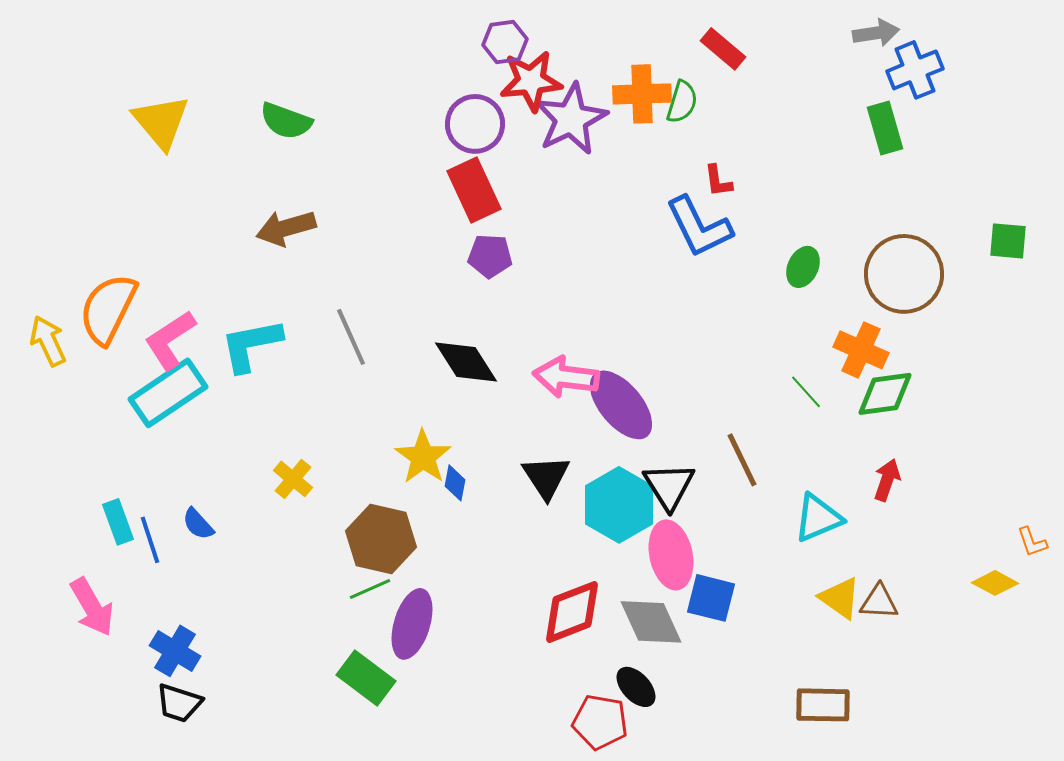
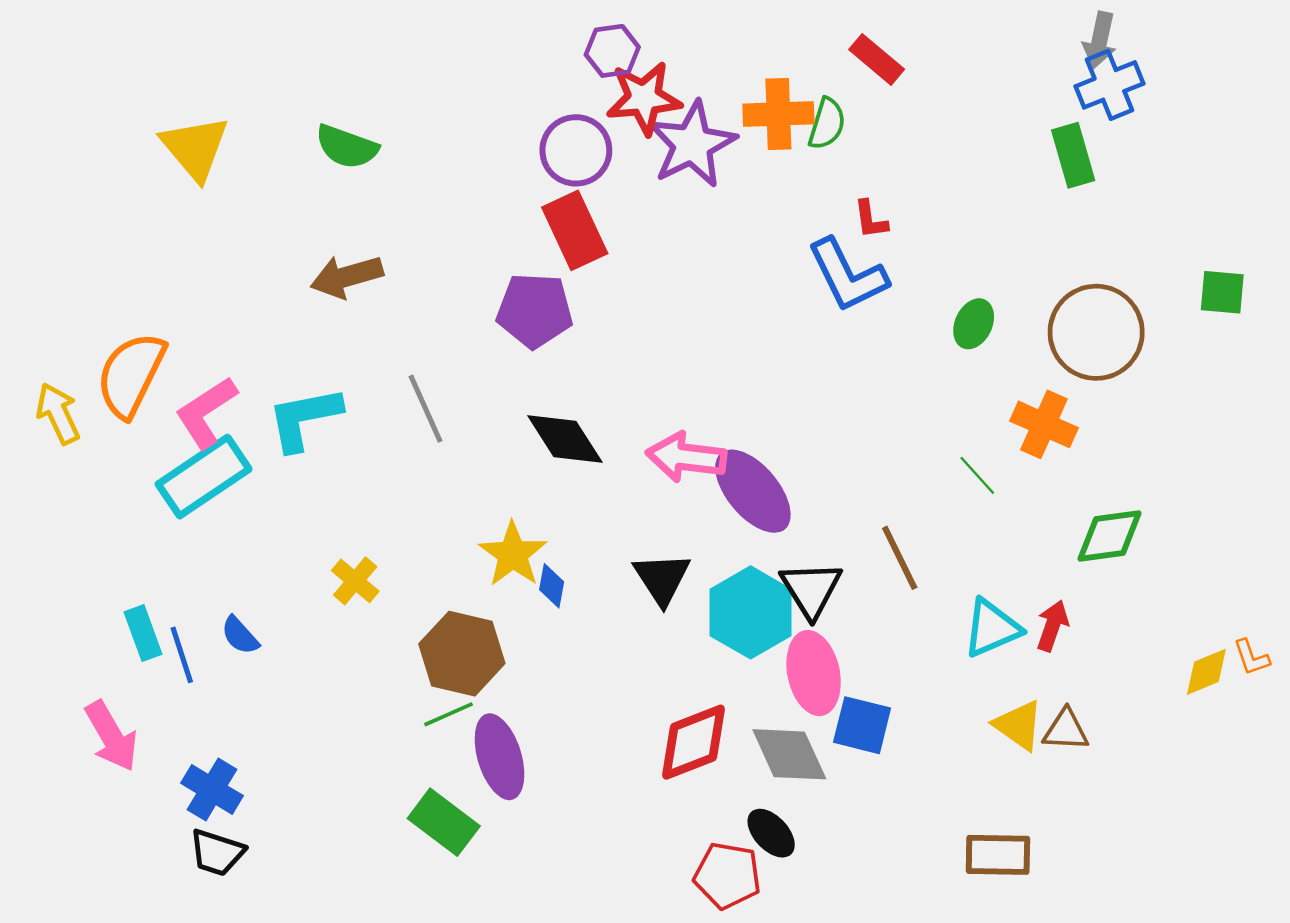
gray arrow: (876, 33) -> (1100, 40), moved, turned 111
purple pentagon: (490, 256) -> (535, 310), moved, size x1.4
green diamond: (885, 394) -> (1109, 536), moved
red arrow: (887, 480) -> (1052, 626), moved
yellow diamond: (995, 583) -> (1206, 672), moved, turned -51
purple ellipse: (412, 624) -> (499, 757), turned -34

